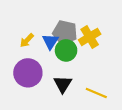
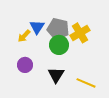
blue triangle: (50, 41) -> (37, 27), moved
purple circle: (28, 73) -> (25, 65), size x0.6

